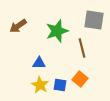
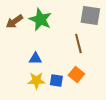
green star: (57, 31) -> (40, 20), moved, turned -30
yellow star: (40, 85) -> (36, 81), turned -30

